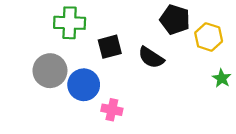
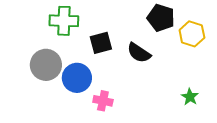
green star: (222, 78) -> (190, 97), moved

